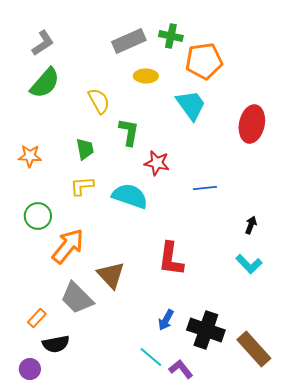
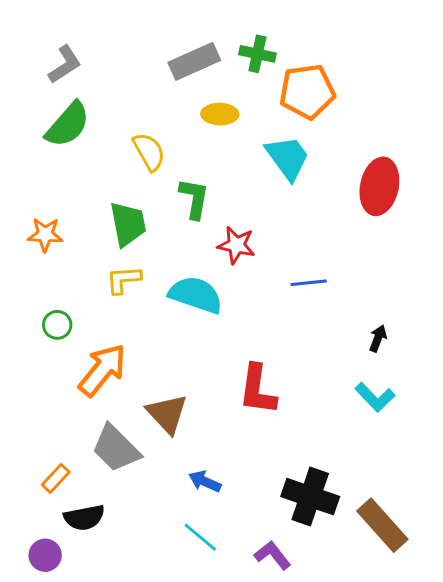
green trapezoid: (85, 149) -> (128, 224), size x1.4
green circle: (38, 216) -> (57, 325), size x0.7
blue arrow: (166, 320) -> (205, 481), moved, turned 85
cyan line: (151, 357) -> (200, 537), moved

